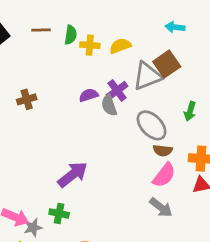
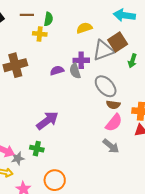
cyan arrow: (175, 27) -> (124, 15), size x1.5
yellow cross: (90, 45) -> (40, 34), moved
purple cross: (117, 91) -> (81, 60), turned 35
purple semicircle: (89, 95) -> (57, 71), moved
brown cross: (27, 99) -> (15, 65), size x1.6
green arrow: (190, 111) -> (132, 61), moved

